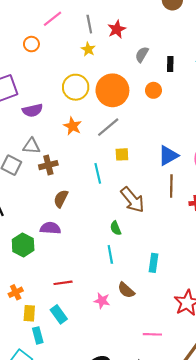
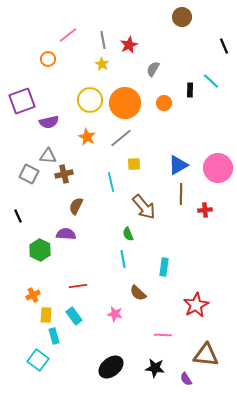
black rectangle: (170, 64) -> (190, 90), moved
pink star: (102, 301) -> (115, 314), moved

